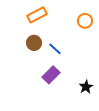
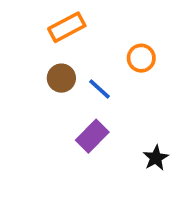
orange circle: (85, 21) -> (141, 58), moved

